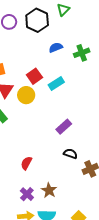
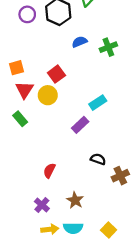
cyan rectangle: (56, 83) -> (98, 103), moved
purple rectangle: (64, 127) -> (80, 125), moved
purple cross: (27, 194) -> (42, 205), moved

